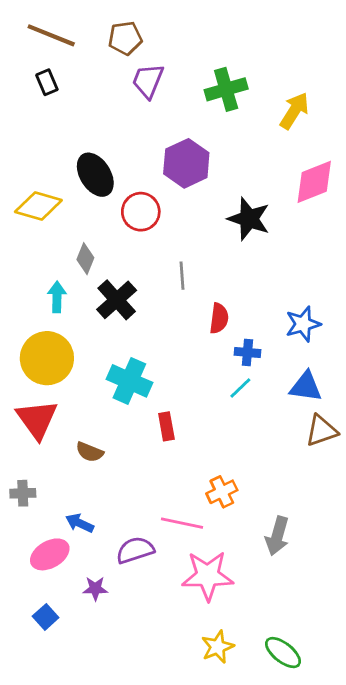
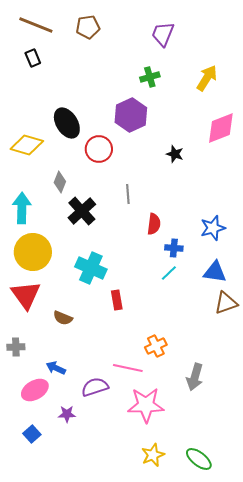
purple trapezoid: (148, 81) -> (163, 34), moved
green cross: (226, 89) -> (150, 77), moved, size x0.7
black star: (249, 219) -> (175, 154), size x0.6
cyan arrow: (57, 297) -> (22, 208), moved, size x1.4

